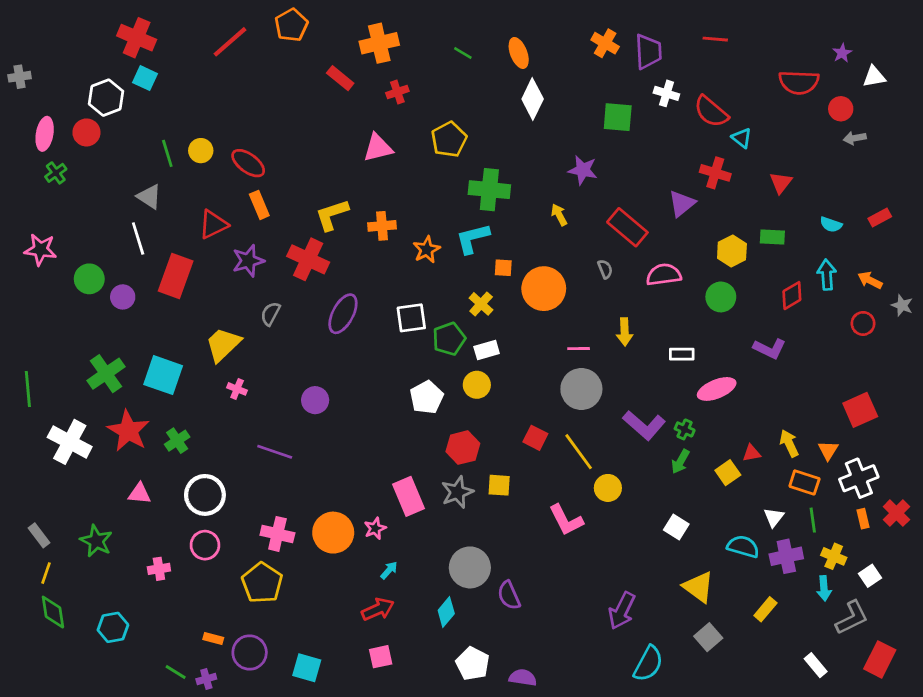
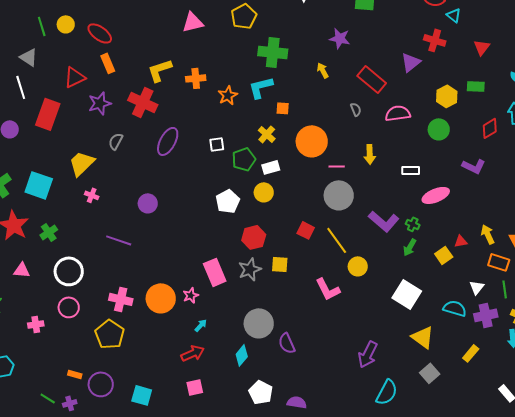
orange circle: (544, 289) -> (312, 141), moved
white square: (411, 318) -> (217, 144), size x0.7
white square: (676, 527) -> (407, 294), size x1.6

